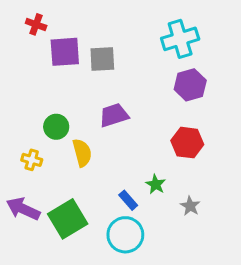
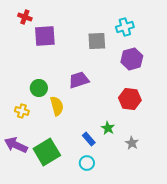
cyan cross: (180, 39) -> (125, 27), size x0.7
gray square: (102, 59) -> (97, 41), moved
cyan circle: (125, 235) -> (87, 163), size x0.6

